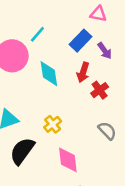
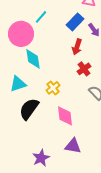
cyan diamond: (49, 74) -> (33, 59), moved
red cross: (100, 90) -> (84, 69), moved

